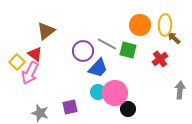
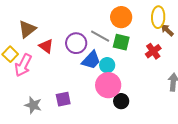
orange circle: (140, 25) -> (121, 17), moved
brown triangle: (46, 31) -> (27, 29), moved
red triangle: (35, 54) -> (46, 46), moved
cyan circle: (98, 92) -> (107, 65), moved

